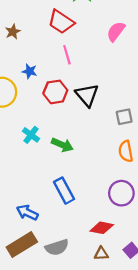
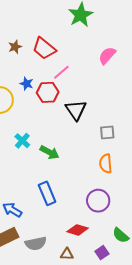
red trapezoid: (61, 22) -> (44, 48), moved
pink line: (67, 55) -> (61, 72), turned 60
red hexagon: (55, 92) -> (48, 92), moved
brown triangle: (101, 254) -> (67, 254), moved

